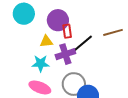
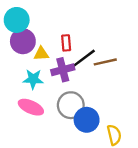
purple circle: (58, 20) -> (23, 41), moved
brown line: (113, 32) -> (105, 62), moved

